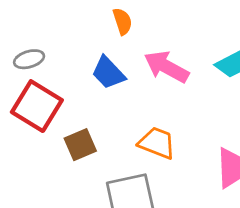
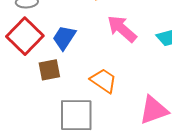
blue trapezoid: (108, 73) -> (64, 38), moved, turned 64

